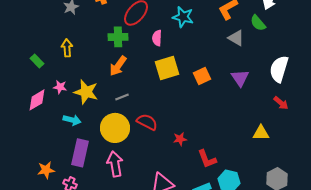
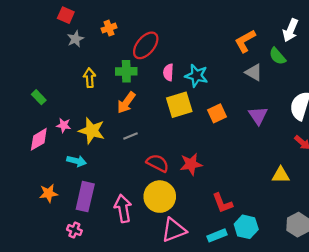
cyan star: (183, 17) -> (196, 76), moved
yellow arrow: (67, 48) -> (90, 78), moved
yellow circle: (115, 128) -> (160, 197), moved
red star: (180, 139) -> (191, 164), moved, size x1.5
orange star: (46, 170) -> (48, 193), moved

